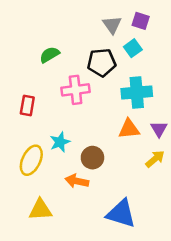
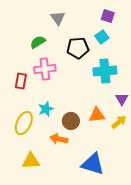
gray triangle: (112, 25) -> (58, 18), moved
pink cross: (76, 90) -> (45, 69), moved
orange triangle: (129, 129) -> (97, 115), moved

